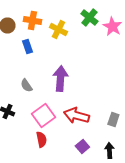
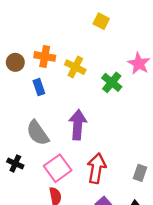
green cross: (89, 18) -> (112, 82), moved
gray semicircle: (26, 86) -> (38, 133), size x1.6
red arrow: (76, 116) -> (96, 168), turned 85

